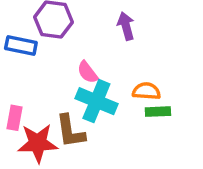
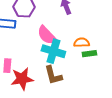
pink semicircle: (88, 72) -> (47, 35), size x1.5
brown L-shape: (70, 131) -> (53, 75), moved

